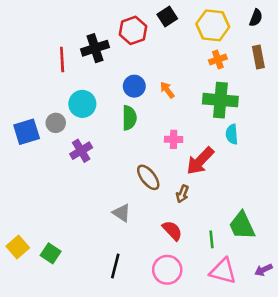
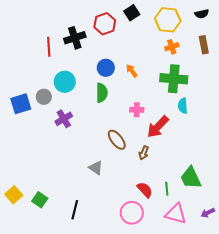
black semicircle: (256, 18) -> (202, 14), turned 56
red semicircle: (172, 231) -> (145, 190), moved
black line: (115, 266) -> (75, 210), moved

